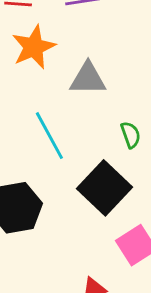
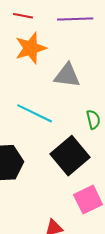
cyan line: (49, 136) -> (35, 113), turned -42

